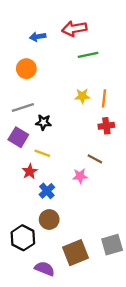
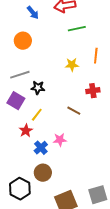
blue arrow: (38, 37) -> (33, 13), turned -120
orange line: (104, 98) -> (96, 56), moved
yellow line: (42, 153) -> (37, 115), turned -72
brown line: (95, 159) -> (74, 111), moved
pink star: (80, 176) -> (60, 140), moved

